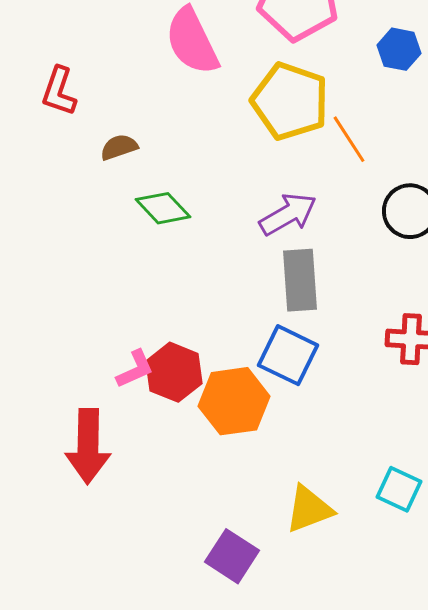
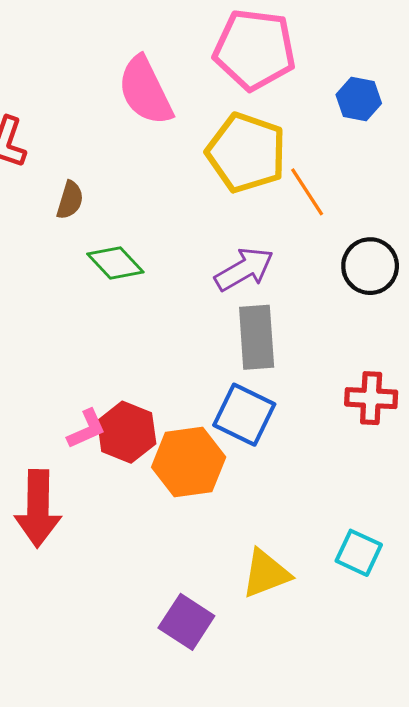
brown semicircle: (119, 147) -> (70, 200), turned 126

